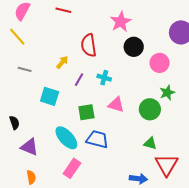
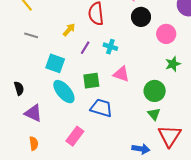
green circle: (150, 109) -> (155, 91), moved
cyan ellipse: (66, 138) -> (64, 92), moved
green triangle: (150, 143) -> (154, 114), turned 32

